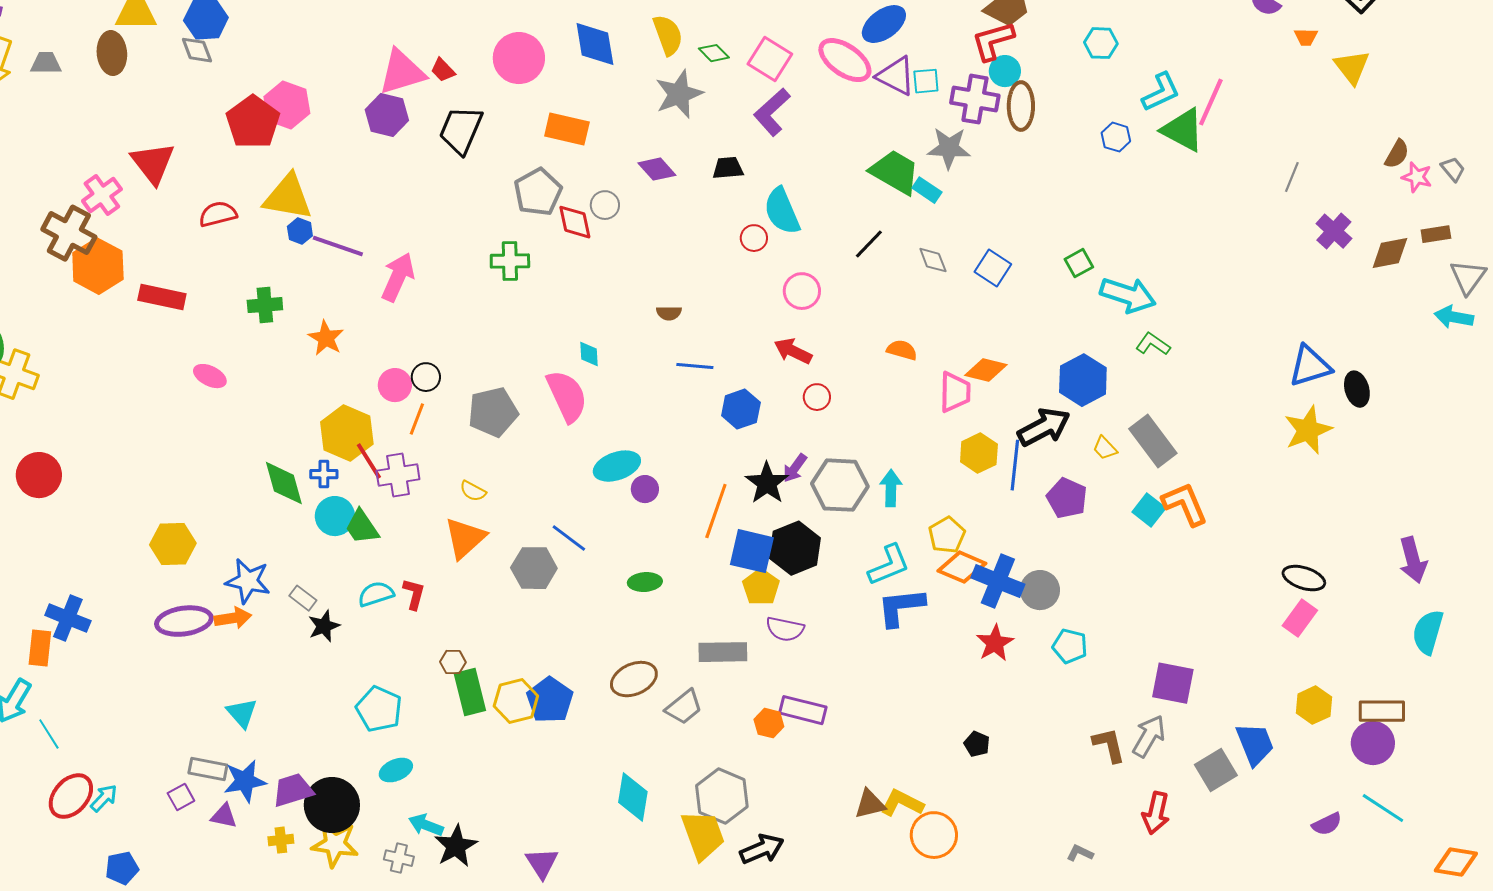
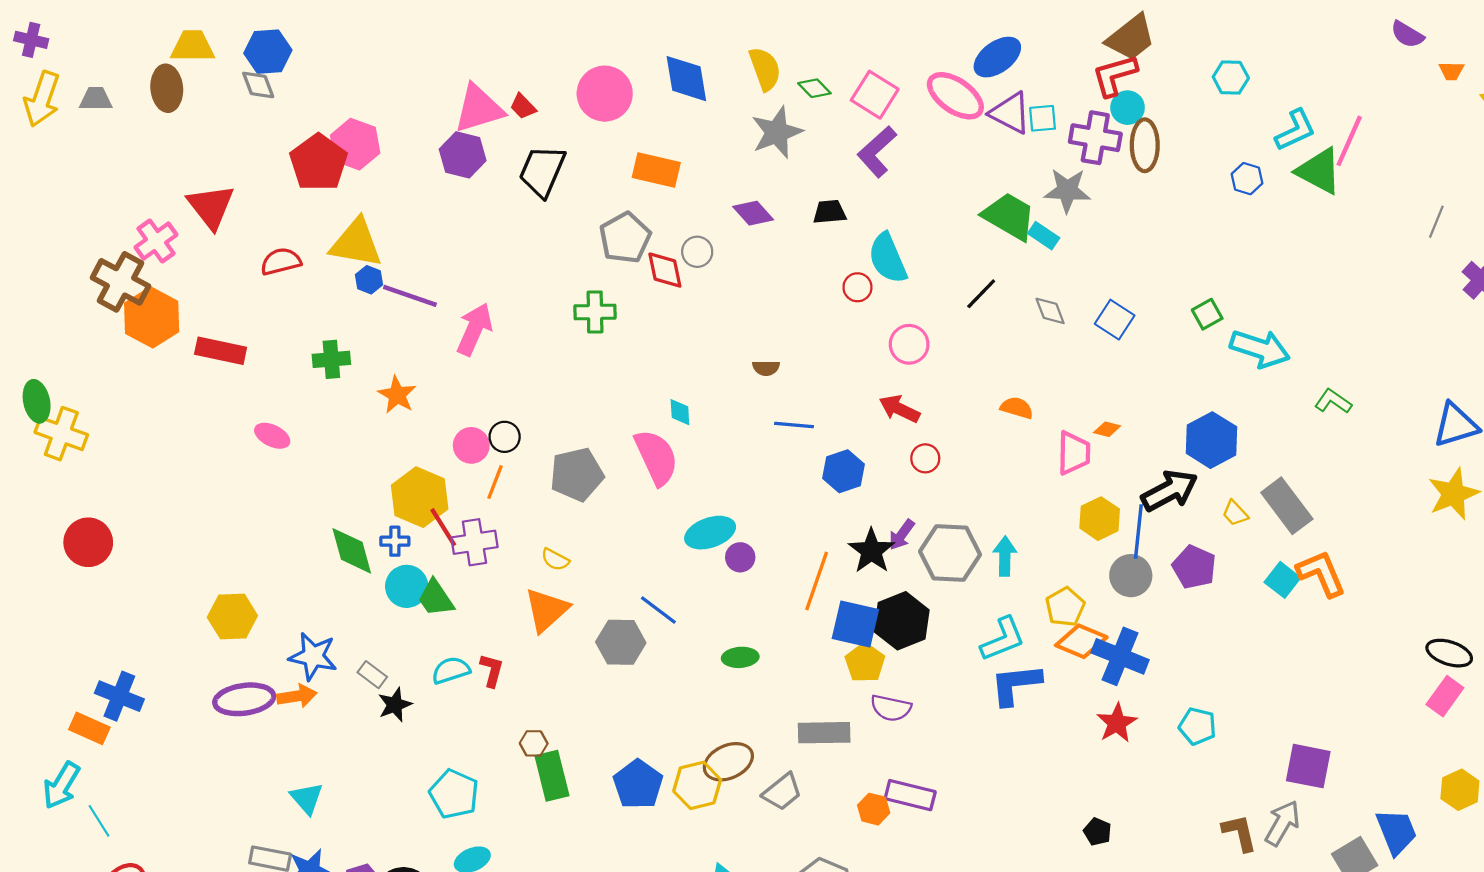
green L-shape: (1153, 344) -> (1333, 401), moved
orange diamond: (986, 370) -> (1107, 429), size x0.6
gray circle: (1040, 590) -> (1131, 576), moved
orange rectangle: (40, 648) -> (89, 728), turned -72
yellow hexagon: (516, 701) -> (697, 785), moved

